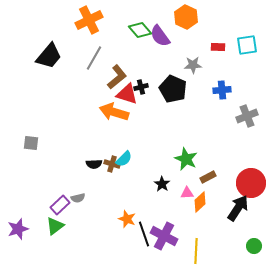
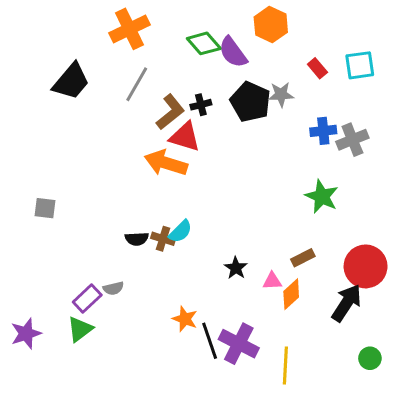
red rectangle: (218, 47) -> (317, 68), turned 48
black cross: (141, 87) -> (201, 105), moved
black pentagon: (173, 89) -> (250, 102), moved
gray cross: (247, 116) -> (352, 140), moved
green star: (186, 159) -> (322, 196), moved

